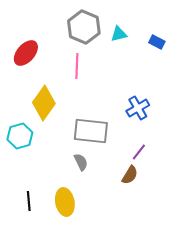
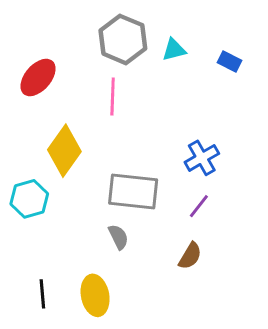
purple line: (139, 152) -> (199, 206), moved

